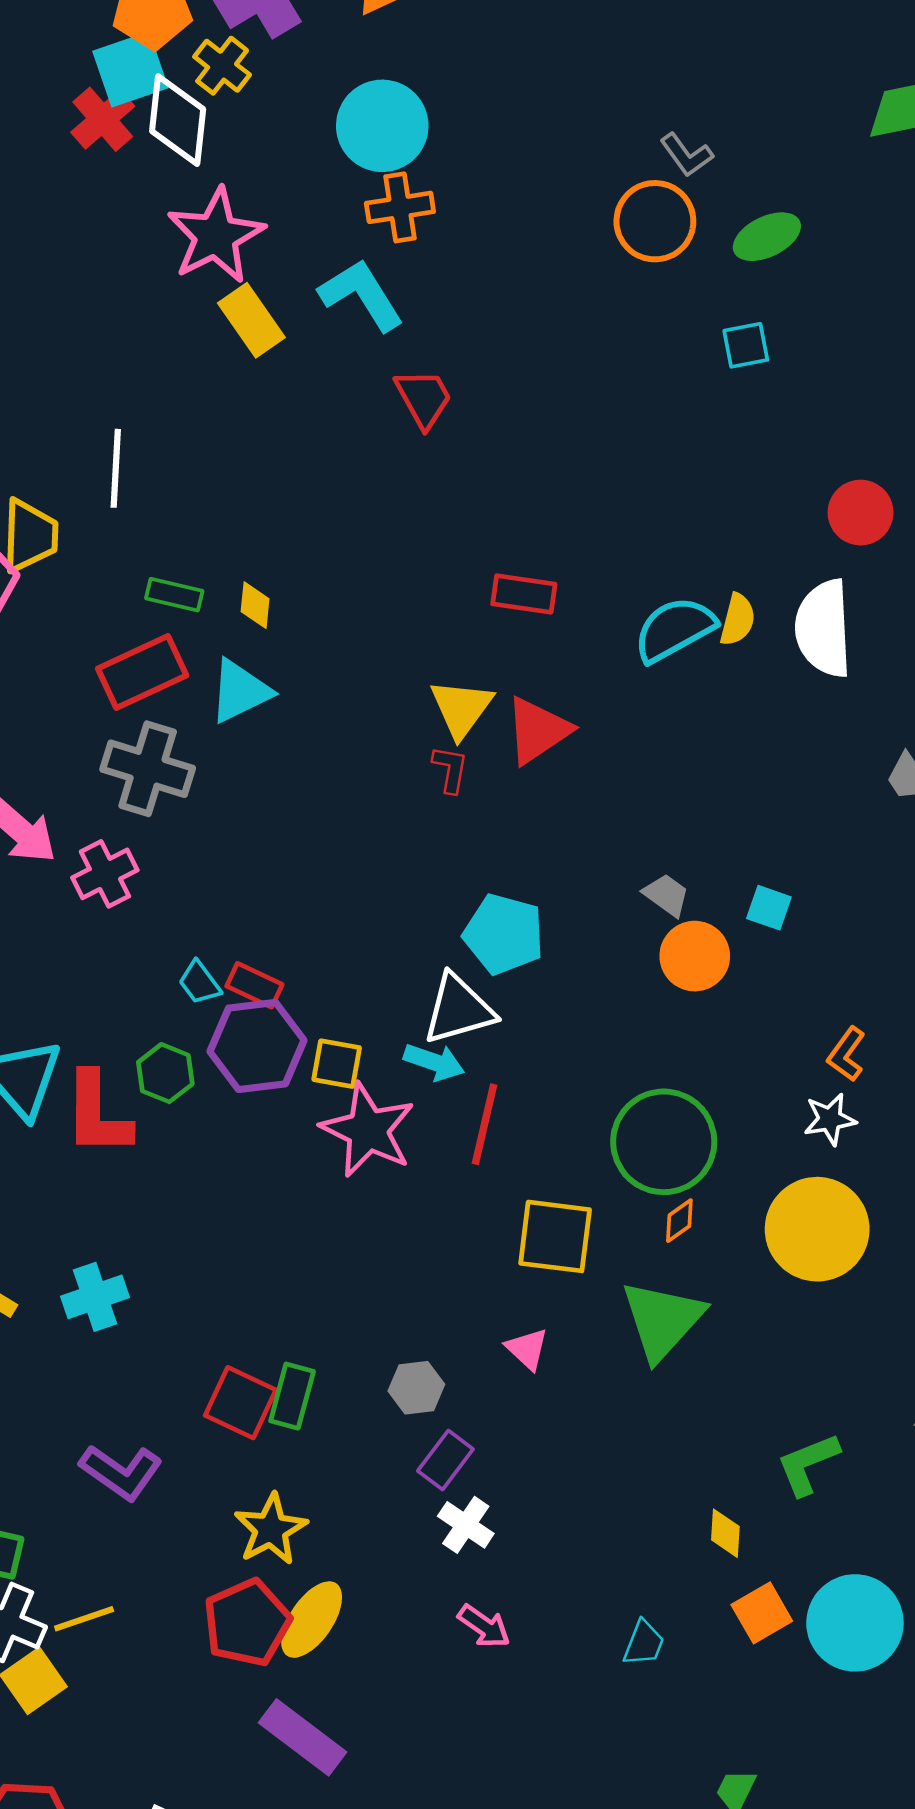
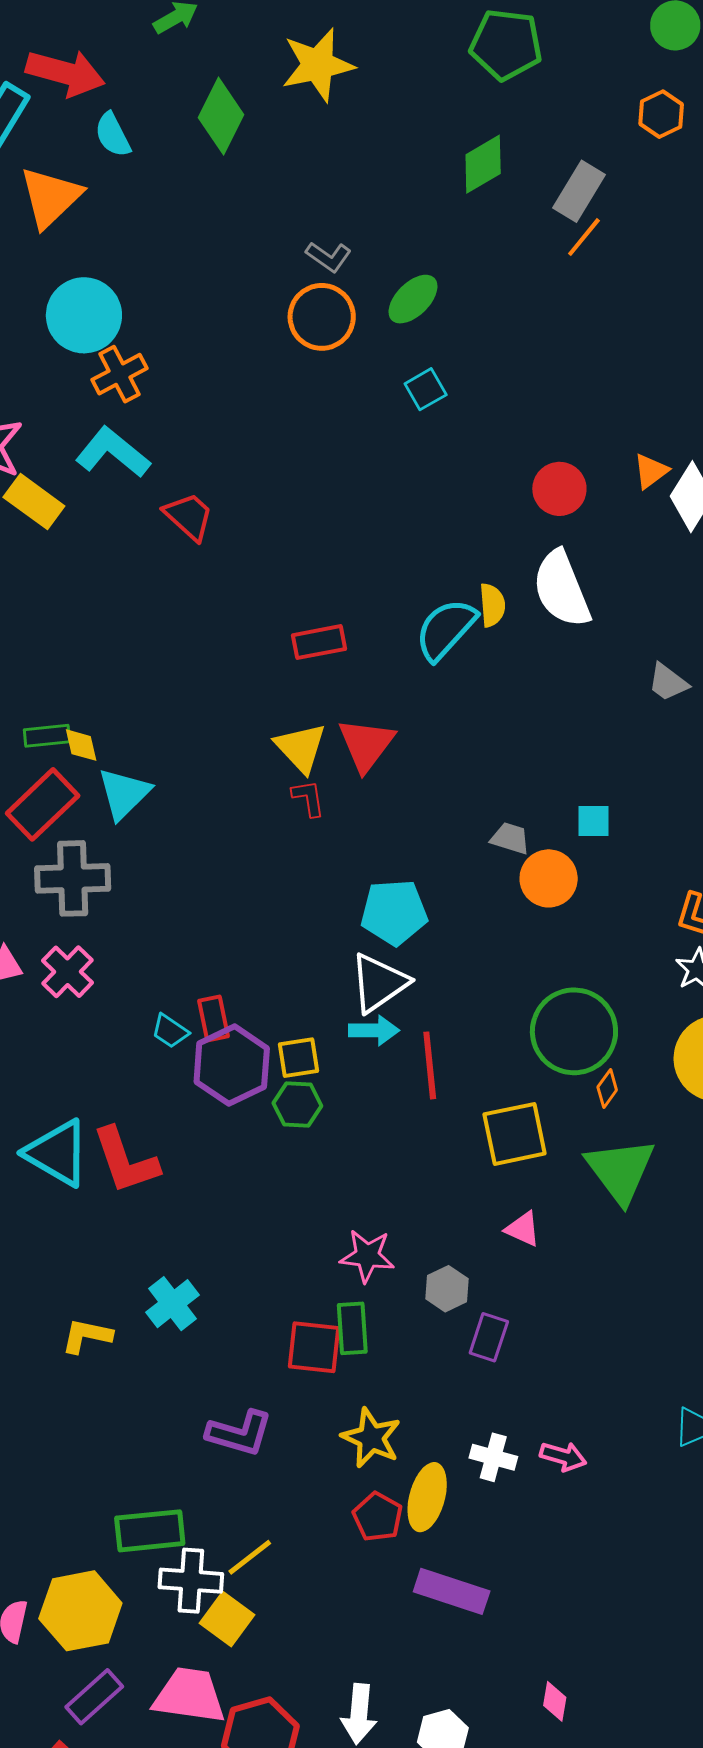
yellow diamond: (255, 605) -> (81, 745), moved
red rectangle: (254, 985) -> (214, 1019), turned 72
green hexagon: (165, 1073) -> (297, 1104), moved
pink star: (368, 1130) -> (367, 1256), moved, size x0.7
white cross: (466, 1525) -> (493, 1457), moved
red pentagon: (247, 1623) -> (378, 1517), size x0.7

